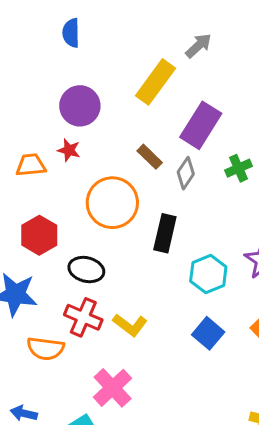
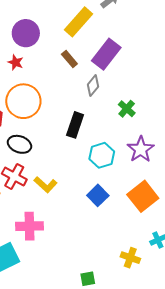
brown rectangle: (150, 157) -> (69, 59), moved
green cross: (238, 168) -> (127, 109), moved, turned -30
orange circle: (112, 203) -> (23, 101), moved
pink cross: (113, 388) -> (29, 226), turned 36

